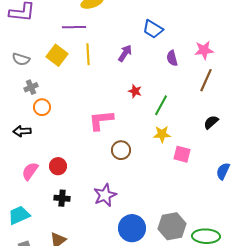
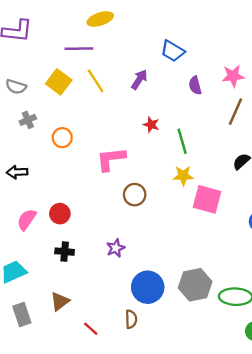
yellow line: (88, 54) -> (95, 81), turned -30
green line: (161, 105) -> (182, 141), turned -45
orange circle: (42, 107) -> (62, 138), moved
pink square: (182, 154) -> (207, 199), size x1.4
purple star: (105, 195) -> (116, 248), size x0.7

